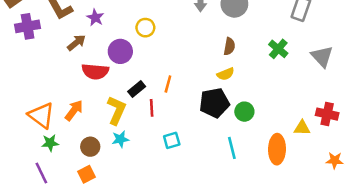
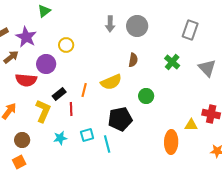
purple star: (95, 18) -> (26, 37), size x1.5
yellow semicircle: (226, 74) -> (111, 82), moved, size x1.5
black pentagon: (214, 103) -> (120, 119), moved
green circle: (244, 112) -> (146, 96), moved
cyan star: (120, 139) -> (60, 138), moved
cyan line: (232, 148) -> (107, 144), moved

